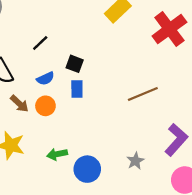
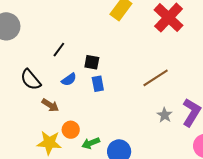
orange circle: (45, 106) -> (71, 130), moved
gray star: (135, 161) -> (165, 115), moved

